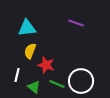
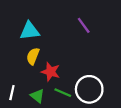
purple line: (76, 23) -> (84, 25), turned 35
white line: (17, 75) -> (12, 93), moved

